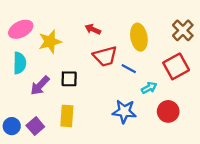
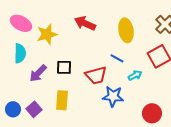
pink ellipse: (21, 29) -> (21, 23), turned 55
red arrow: (93, 29) -> (85, 23), size x1.5
red trapezoid: (105, 56) -> (96, 75), moved
red circle: (168, 111) -> (152, 113), moved

